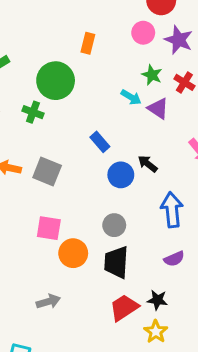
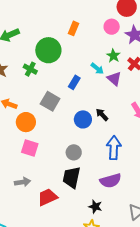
blue rectangle: (100, 142) -> (74, 82), moved, turned 64
gray square: (47, 172) -> (50, 101), moved
orange circle: (73, 253) -> (26, 122), moved
purple semicircle: (174, 259) -> (111, 181), size x1.5
gray arrow: (48, 301) -> (22, 182), moved
red trapezoid: (124, 308) -> (47, 197), moved

